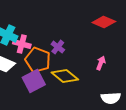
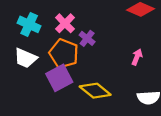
pink cross: (22, 44) -> (65, 23), moved, turned 30
yellow diamond: (65, 76) -> (95, 91), moved

